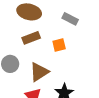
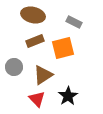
orange square: (59, 45) -> (63, 48), size x1.6

